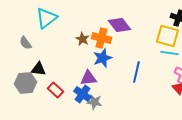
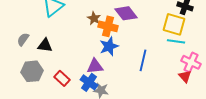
brown star: (82, 39) -> (94, 18), moved
gray semicircle: (25, 43) -> (23, 39), moved, turned 72
black triangle: (38, 69) -> (45, 45), moved

